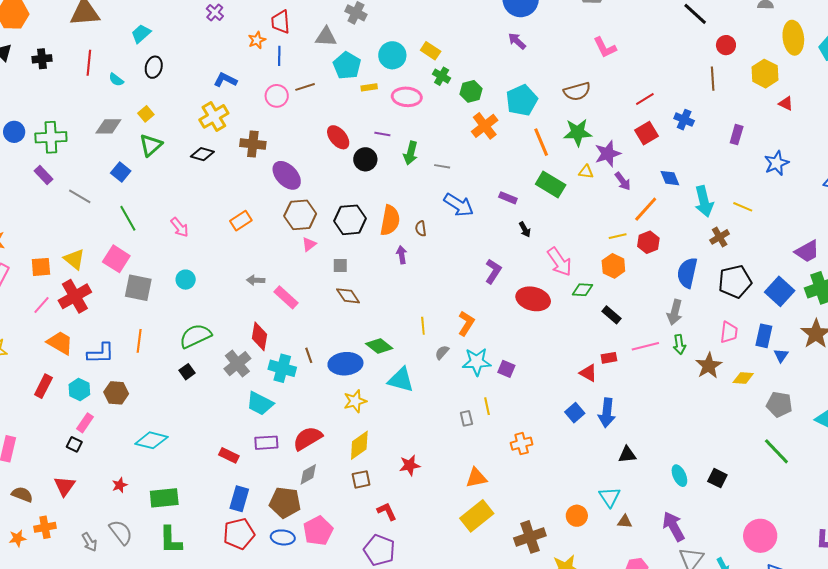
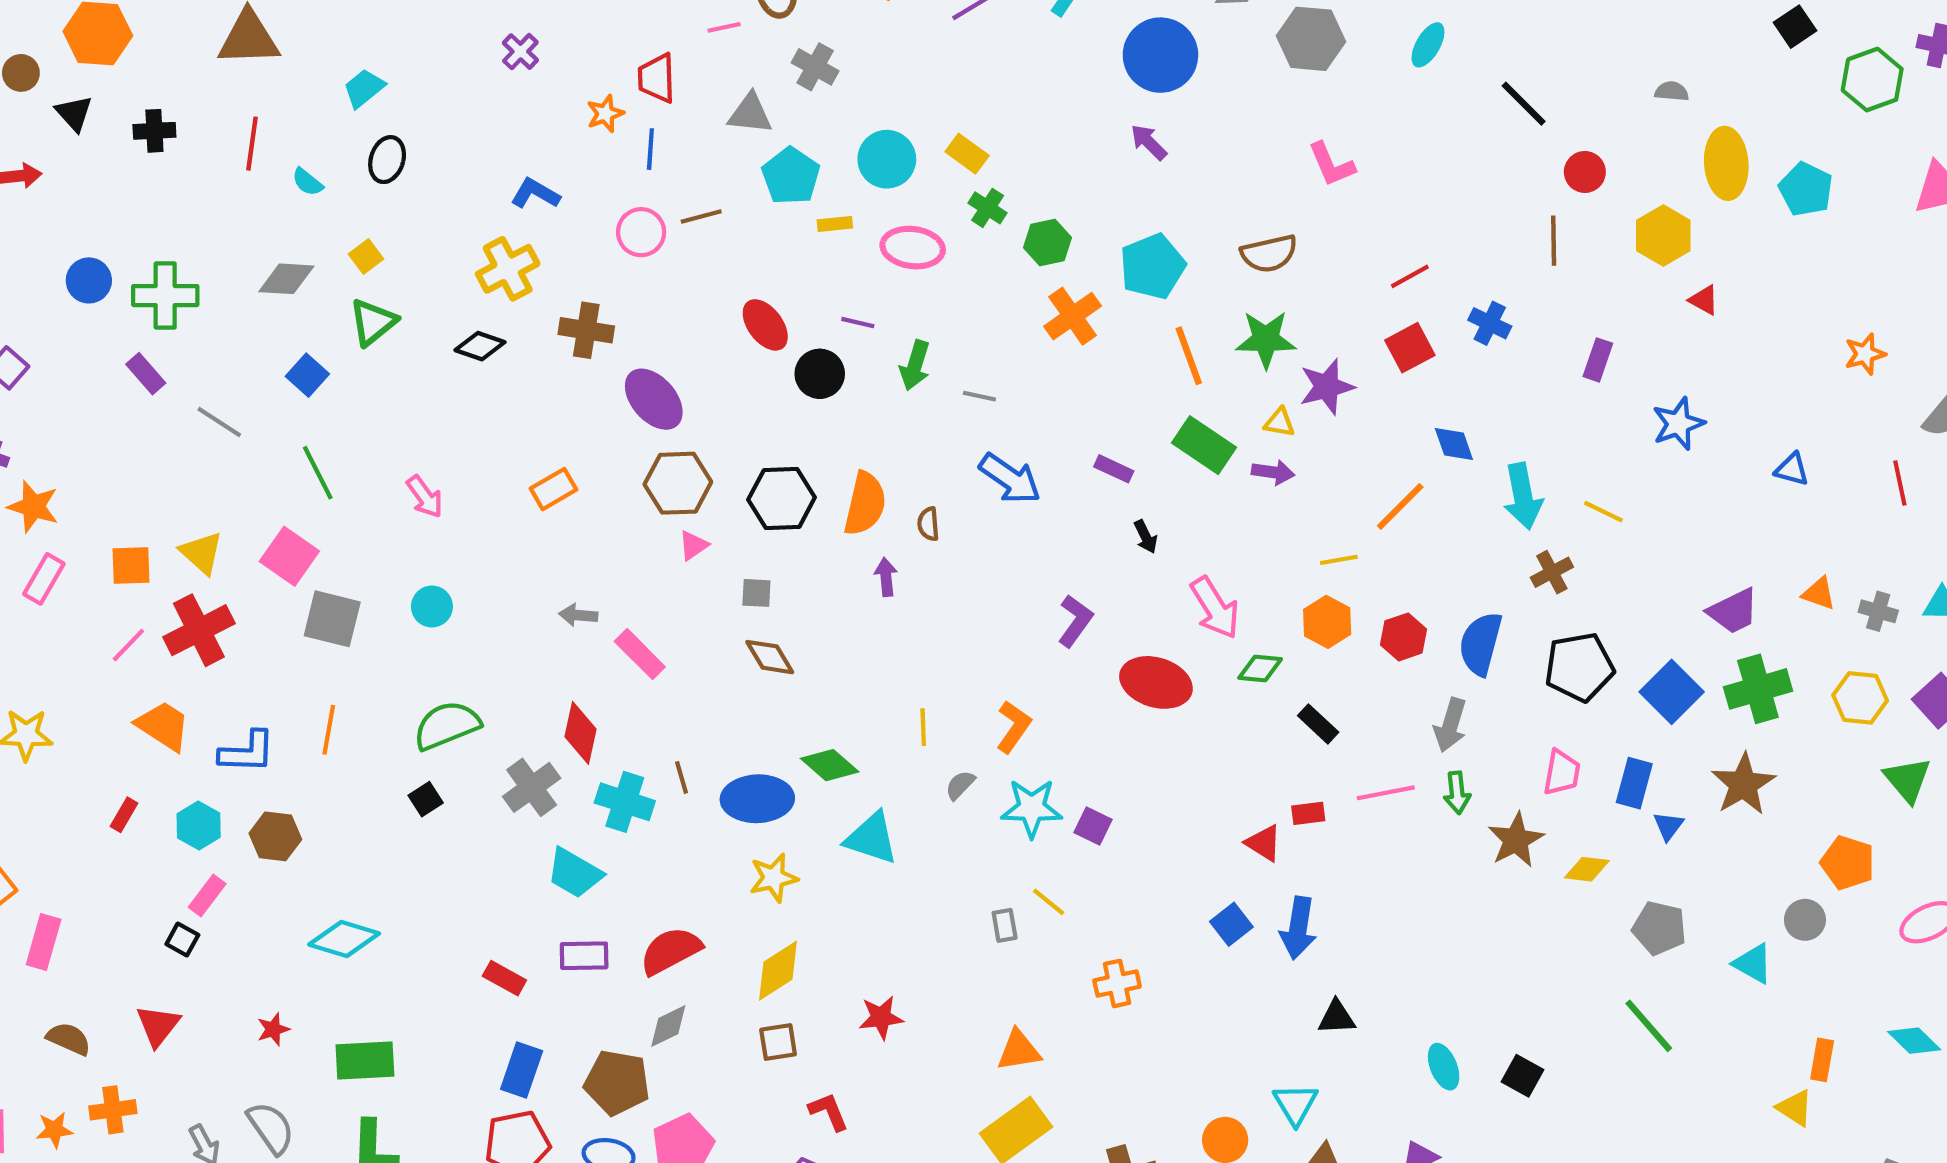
purple arrow: (623, 181) -> (1273, 472), moved, turned -48
red hexagon: (648, 242) -> (1403, 637), moved
red rectangle: (43, 386) -> (124, 815), size x0.7
yellow line: (487, 406) -> (1049, 902), turned -42

